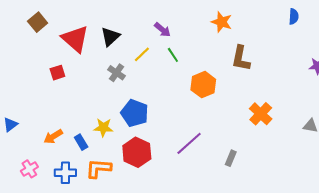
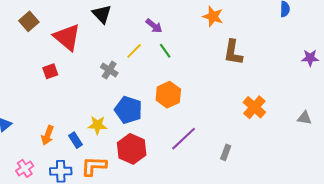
black triangle: (110, 37) -> (102, 14), moved, turned -30
orange hexagon: (203, 85) -> (168, 95), moved
orange arrow: (53, 136) -> (48, 135), turned -36

